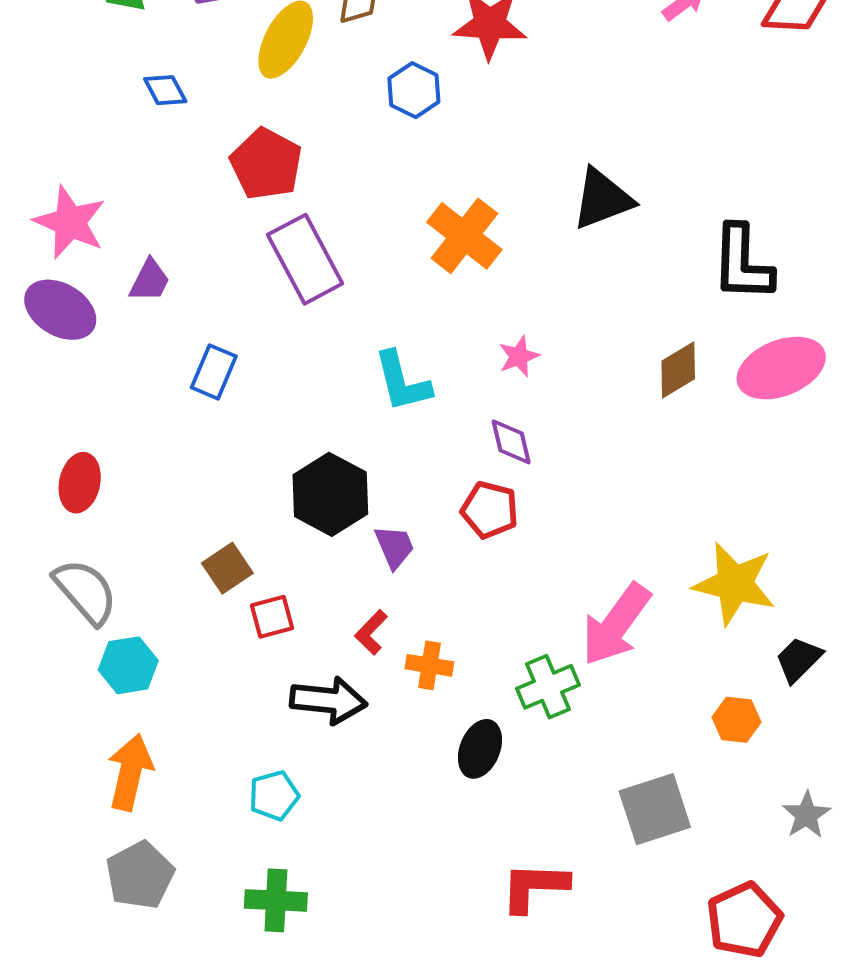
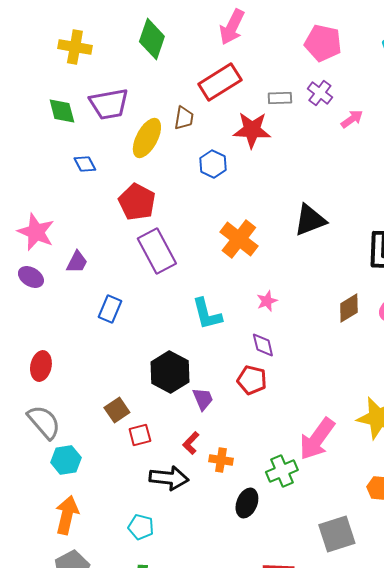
purple ellipse: (60, 310) -> (31, 277), size x0.7
cyan pentagon: (274, 796) -> (141, 527), turned 30

